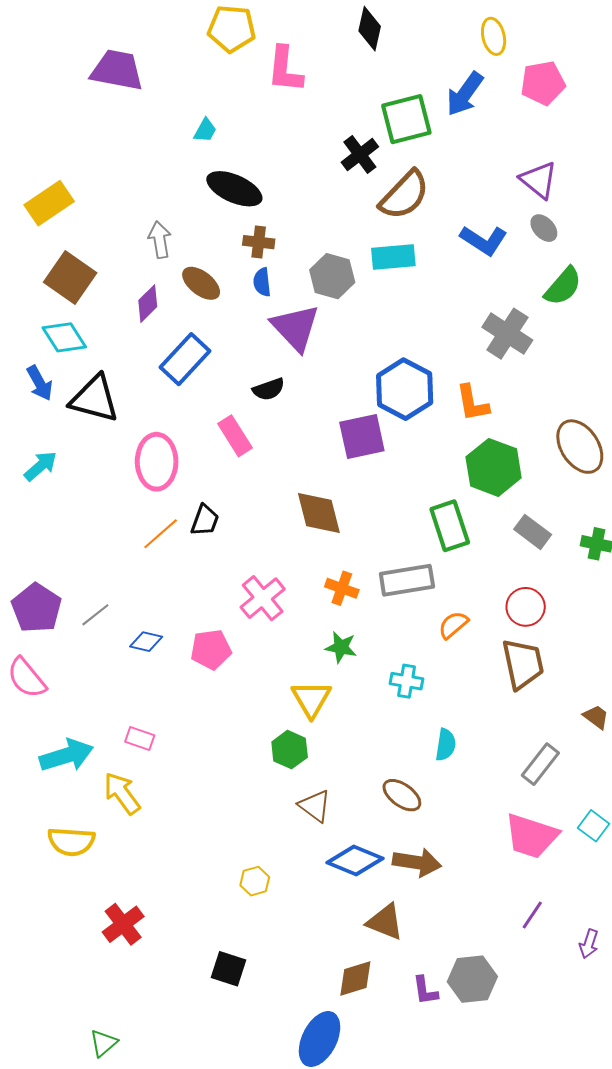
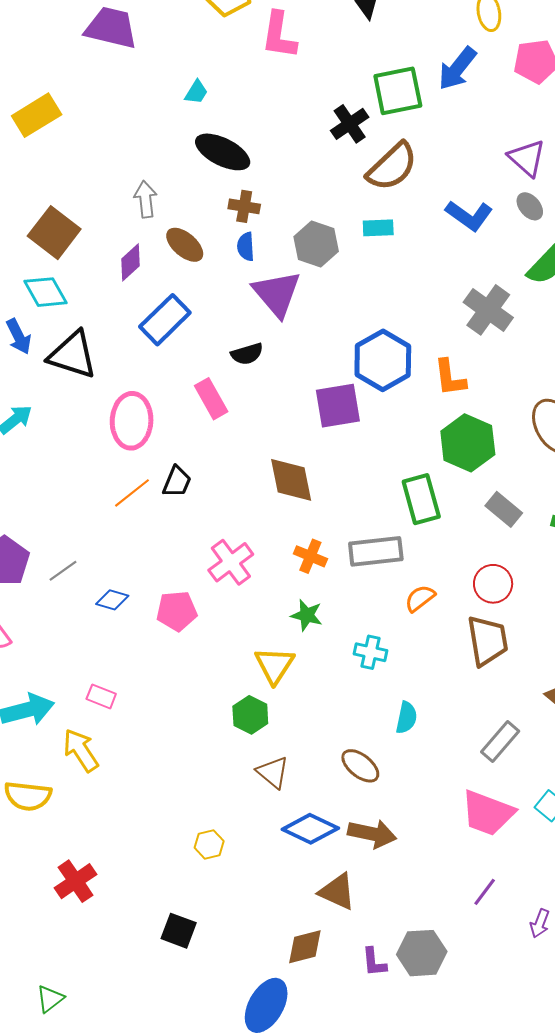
yellow rectangle: (49, 203) -> (37, 115), moved
cyan rectangle: (393, 257) -> (378, 228), size x0.7

